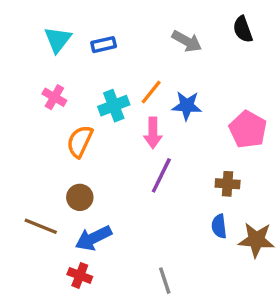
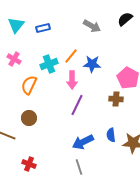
black semicircle: (243, 29) -> (125, 19), turned 70
brown cross: (228, 184) -> (116, 99), moved
blue arrow: (93, 238) -> (83, 142), moved

